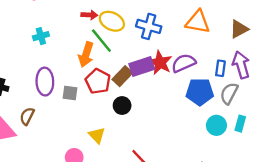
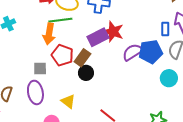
green line: (101, 41) -> (60, 20), turned -50
purple semicircle: (184, 63) -> (133, 52), moved
brown rectangle: (122, 76) -> (82, 58), moved
purple ellipse: (45, 82) -> (35, 92), moved

